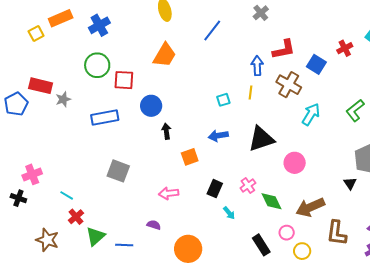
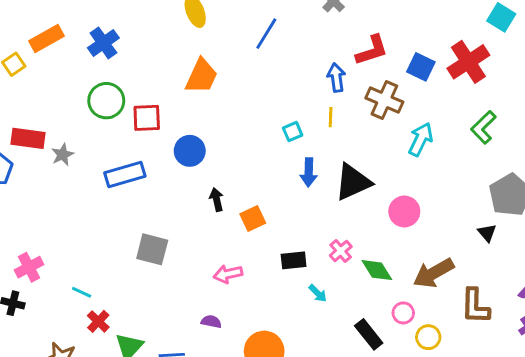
red cross: (345, 48) -> (468, 62), moved, size x1.8
black arrow: (166, 131) -> (217, 200), moved
blue arrow: (218, 136) -> (309, 172), moved, turned -72
black rectangle: (215, 189) -> (294, 260), turned 66

